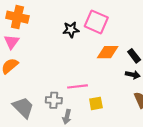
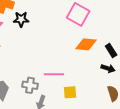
black star: (71, 30) -> (21, 19), moved

